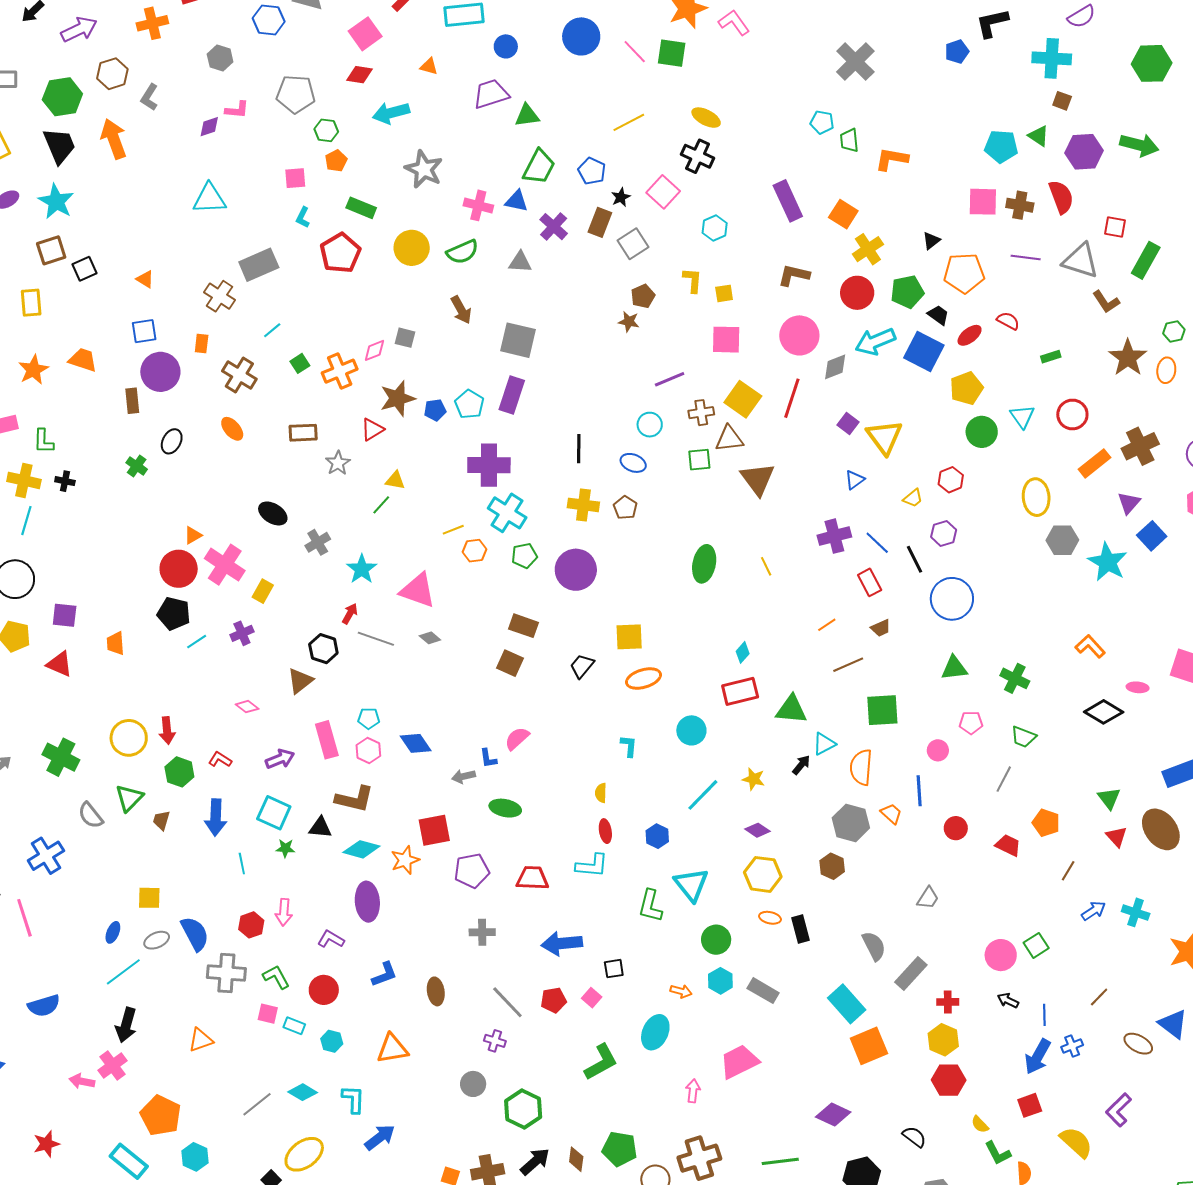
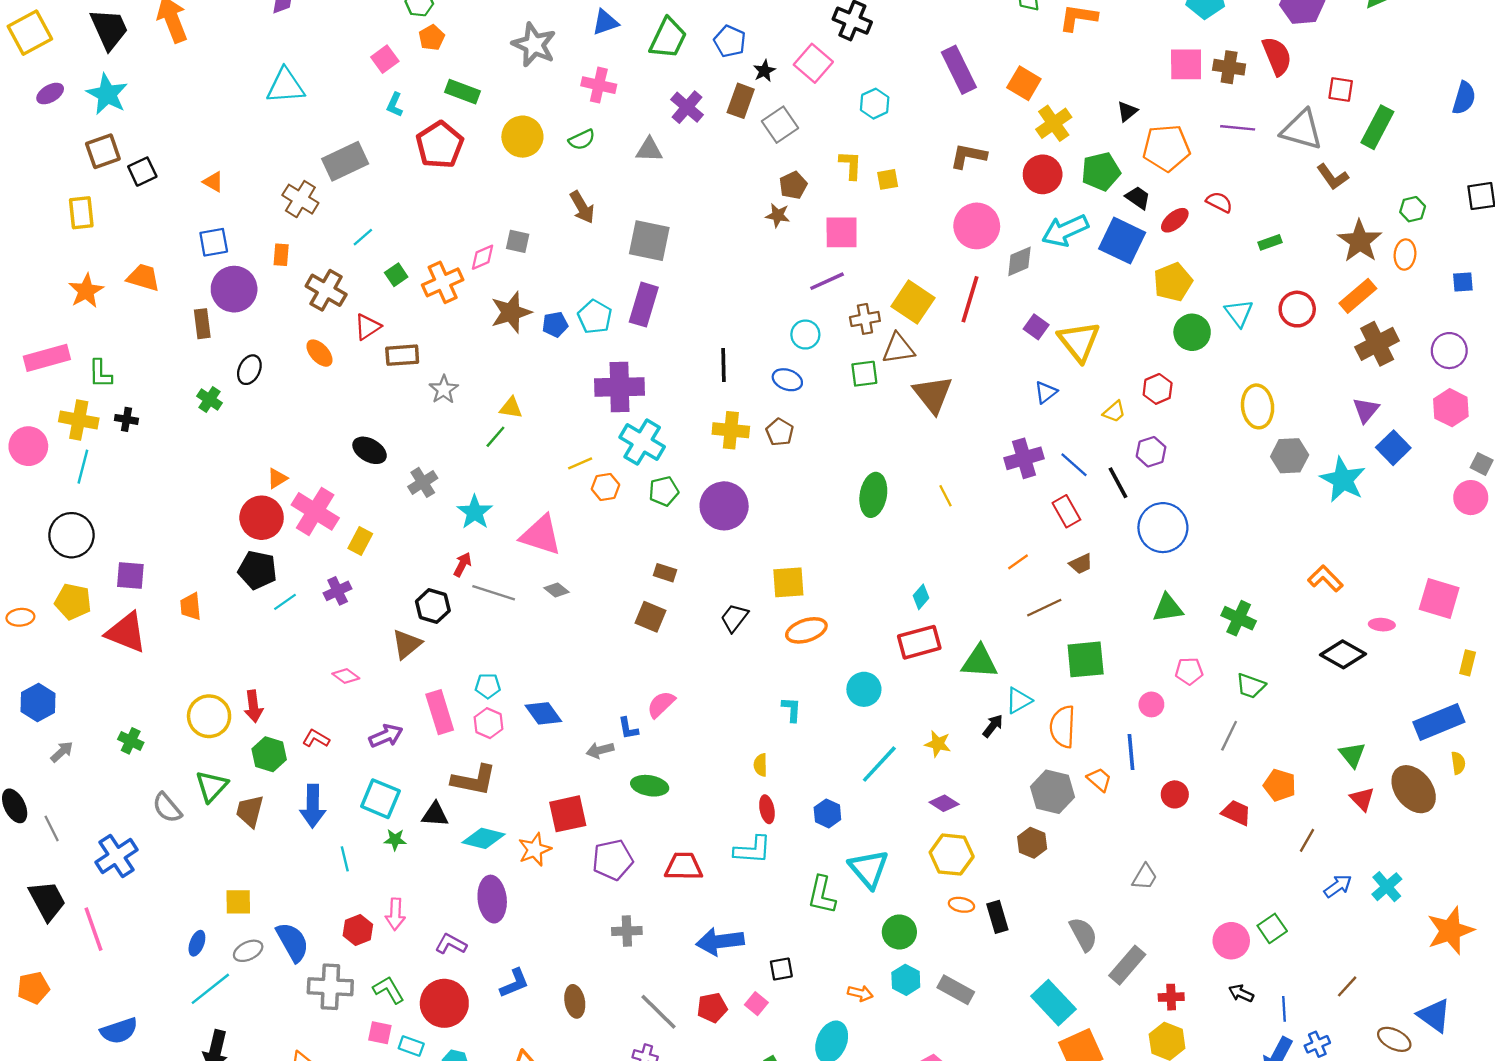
pink square: (295, 178) -> (385, 59), turned -30
blue triangle: (517, 201) -> (605, 22), moved, turned -30
green semicircle: (462, 252) -> (582, 140), size x0.7
pink square: (726, 340) -> (842, 232), moved
red triangle: (372, 429) -> (368, 327), moved
orange rectangle: (1095, 463) -> (1358, 296), moved
brown rectangle: (524, 626) -> (665, 573), size x0.7
red triangle: (60, 664) -> (126, 633), size x1.4
green cross: (61, 757) -> (131, 741), size x0.6
brown trapezoid: (161, 820) -> (250, 811), size x1.4
cyan cross: (1136, 912) -> (1387, 887), turned 32
red circle: (324, 990) -> (444, 1003), size x1.4

